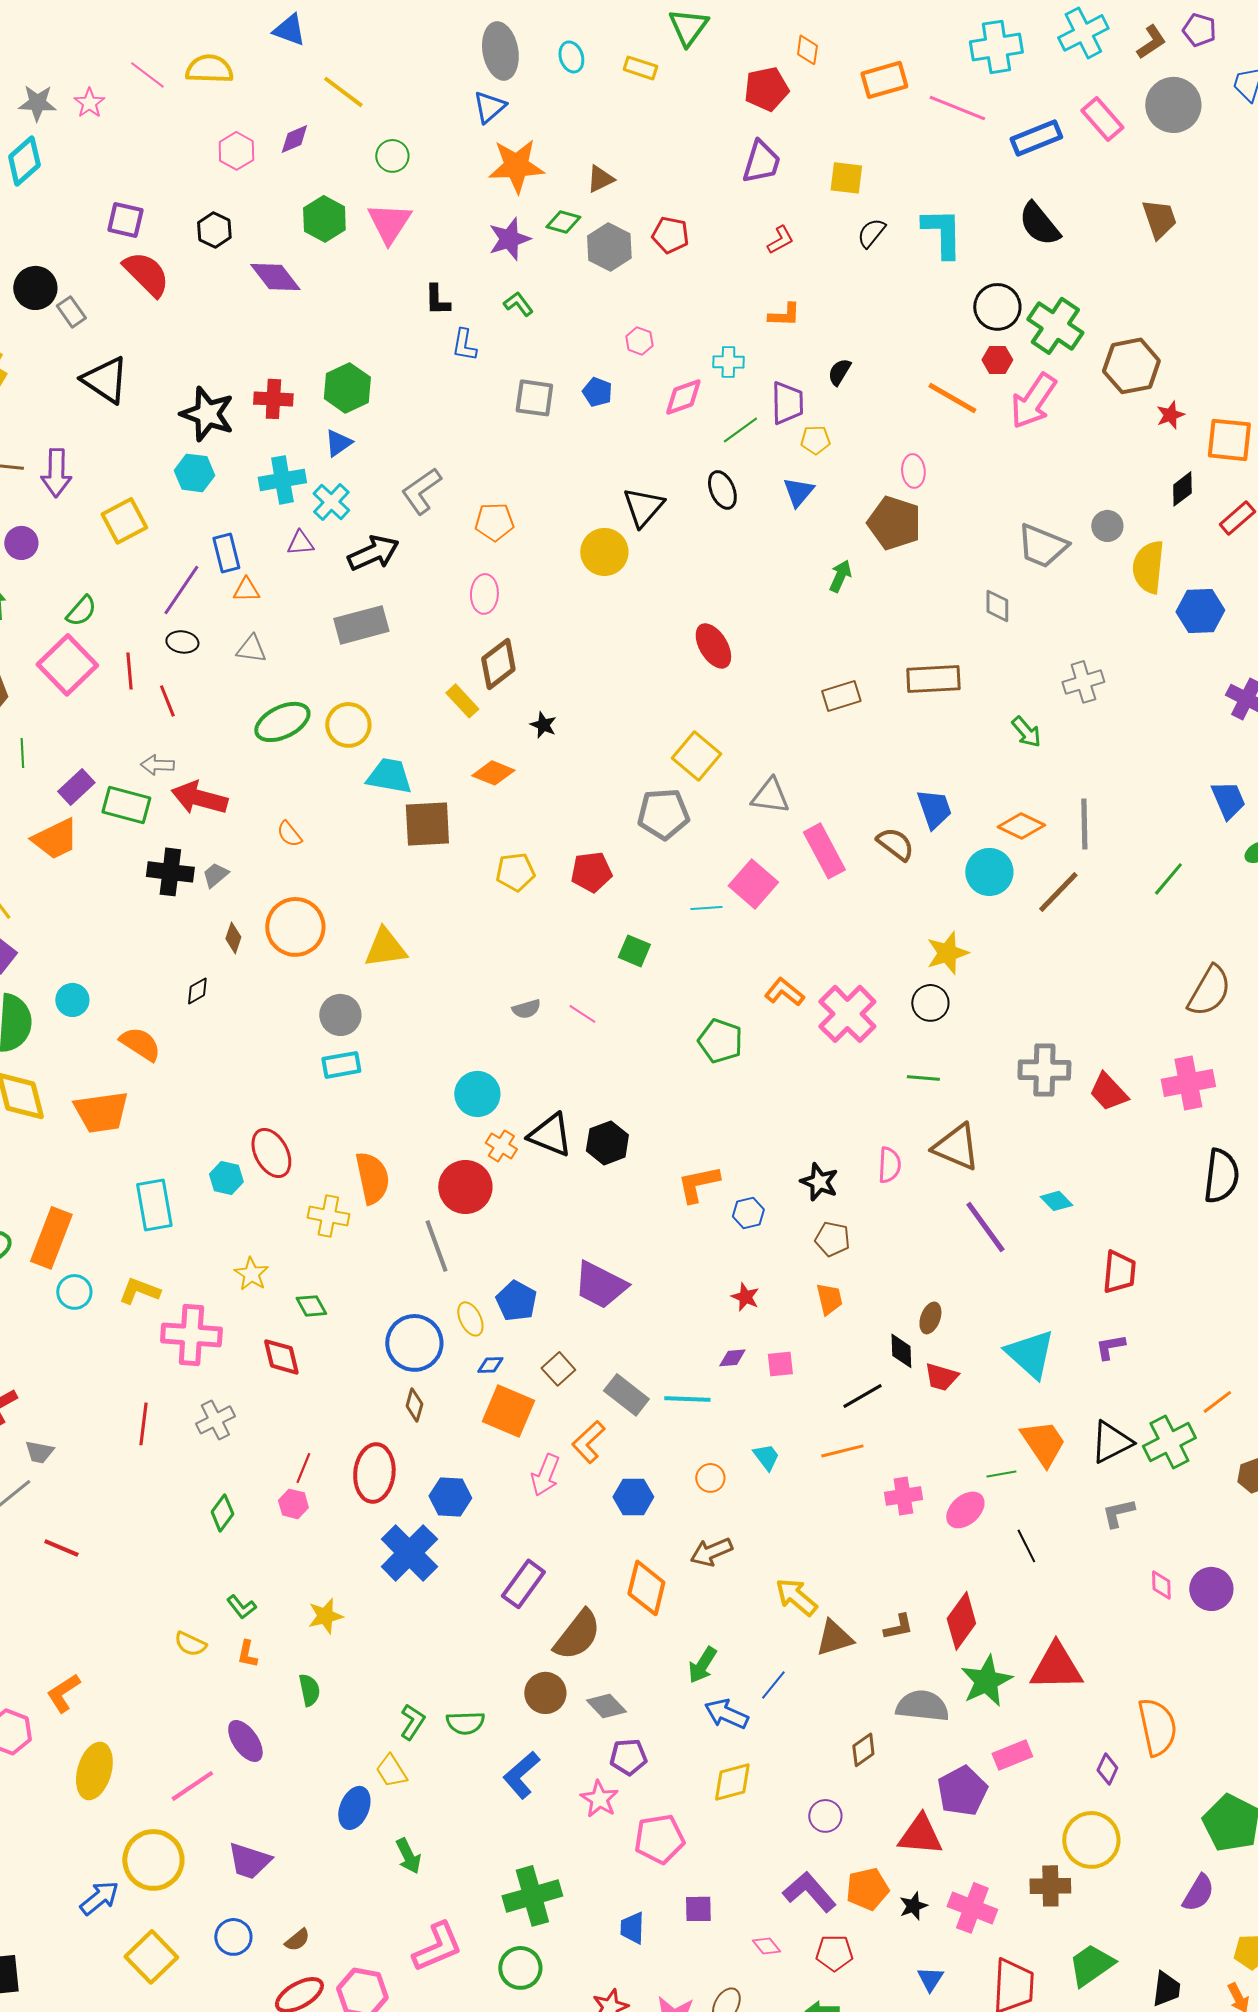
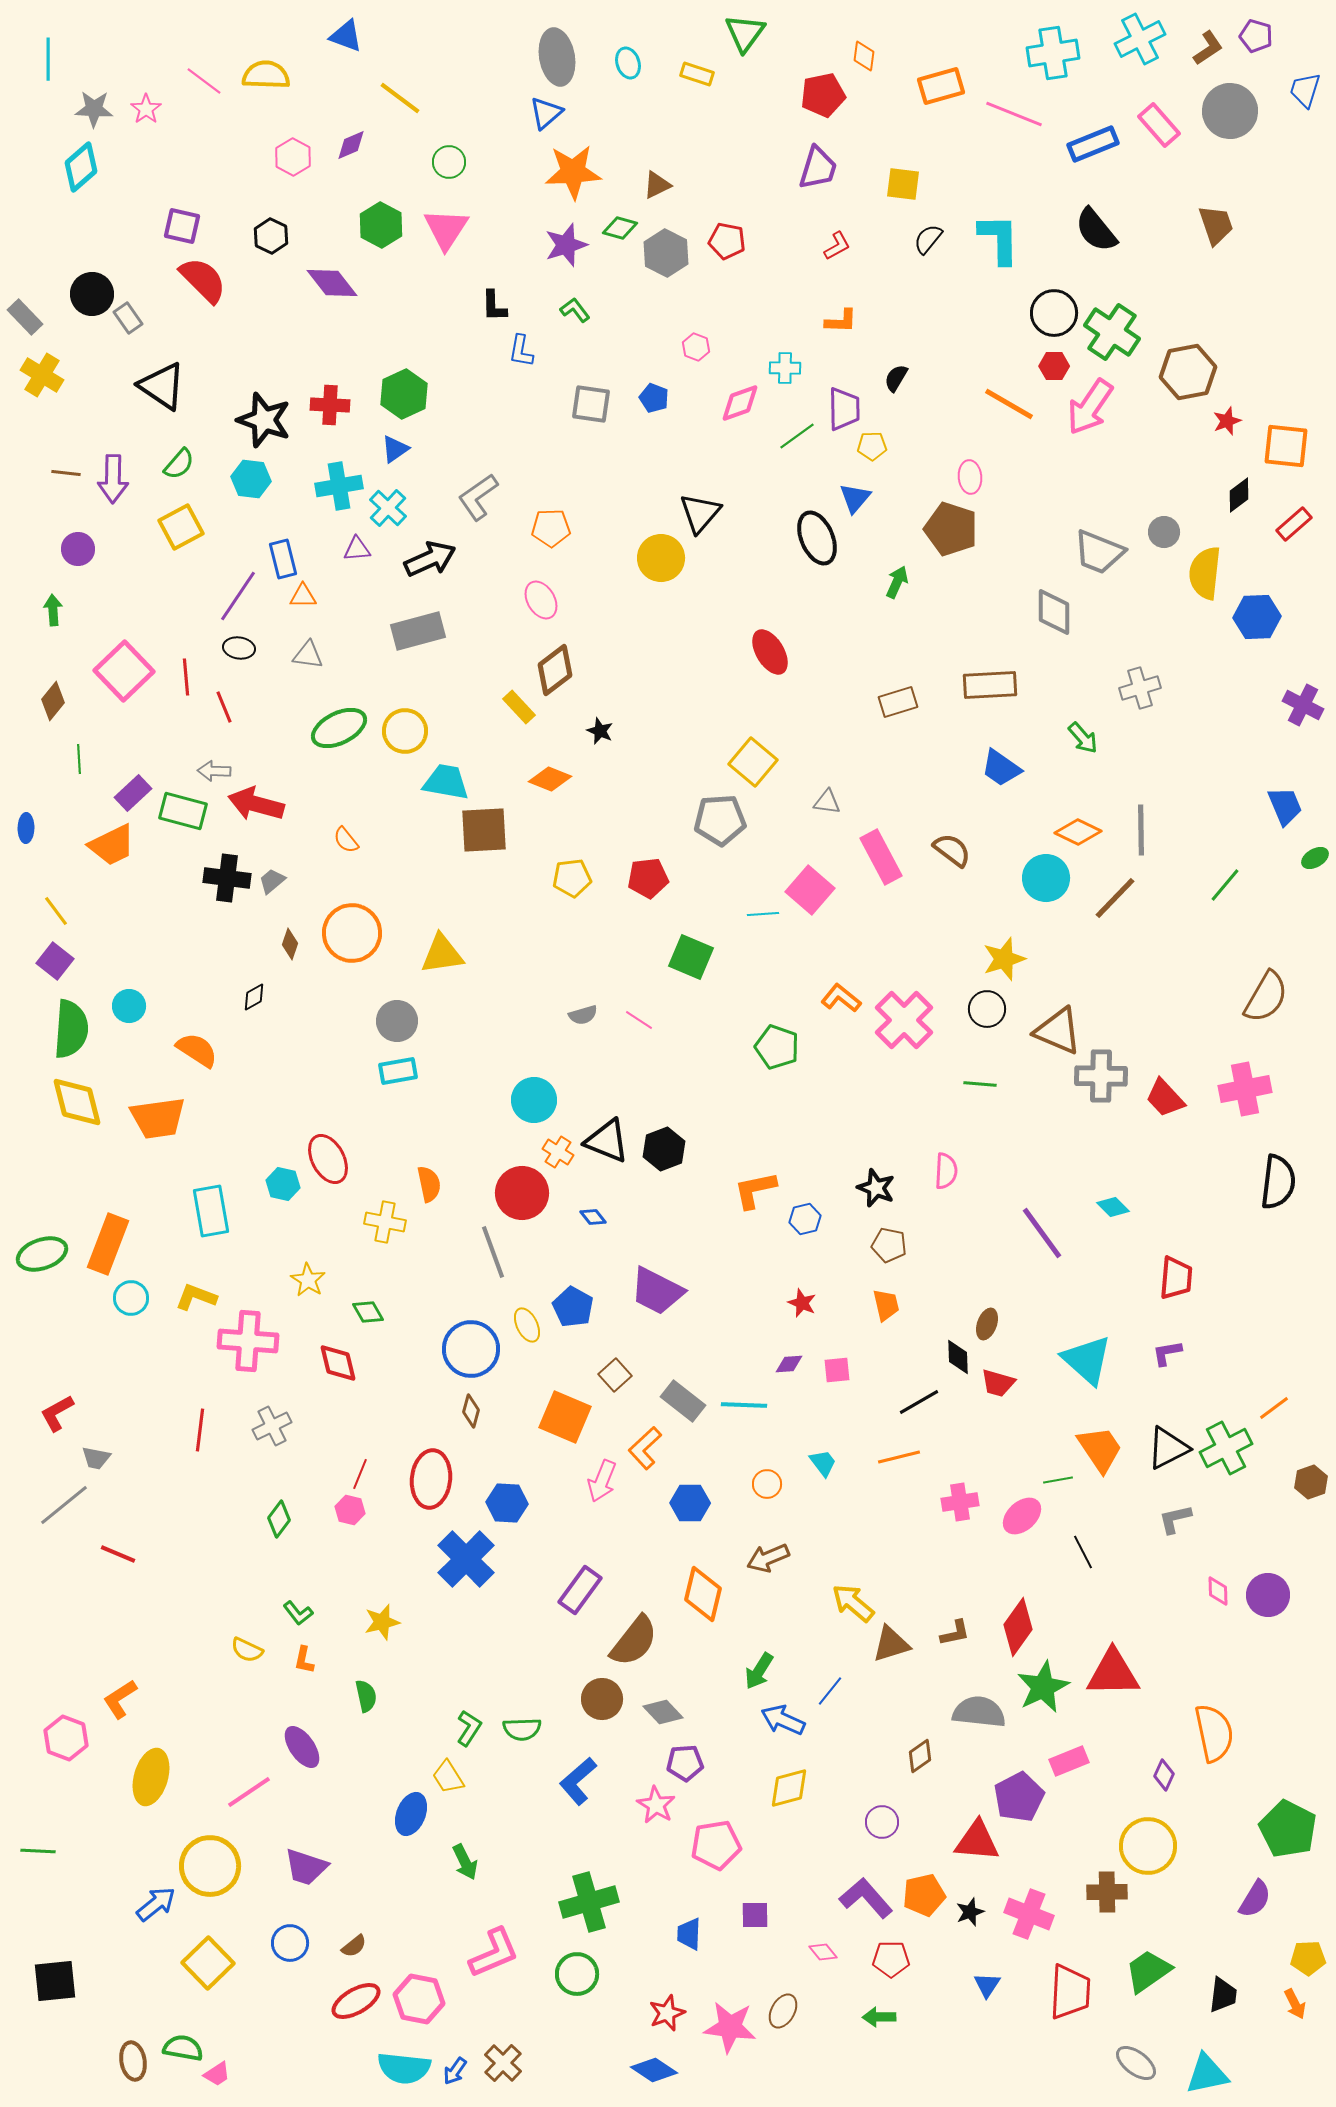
black ellipse: (722, 490) -> (817, 538), moved, size x1.4
pink ellipse: (484, 594) -> (541, 600), turned -33
gray diamond: (997, 606) -> (1054, 612), size x1.4
green semicircle: (81, 611) -> (179, 464), moved
gray triangle: (770, 796) -> (827, 802), size x0.7
blue trapezoid: (934, 809) -> (1001, 768), moved, turned 144
green square: (634, 951) -> (691, 957), size x1.4
brown triangle: (956, 1147) -> (1058, 1031), moved
orange semicircle: (372, 1178) -> (429, 1184), size x0.7
blue diamond: (490, 1365) -> (593, 1217), moved, turned 52

